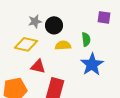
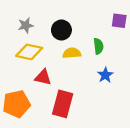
gray star: (35, 21) -> (26, 25), moved
blue star: (92, 64) -> (105, 75), size x0.6

